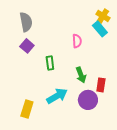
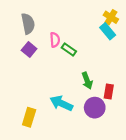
pink semicircle: (77, 41) -> (55, 40), moved
green rectangle: (50, 63) -> (69, 50), moved, turned -48
cyan arrow: (57, 96) -> (61, 103), turned -125

